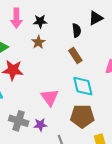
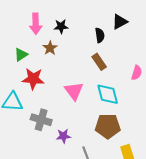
brown star: (38, 42) -> (50, 48), moved
pink triangle: (50, 97) -> (74, 91), moved
gray cross: (19, 121) -> (41, 120), moved

